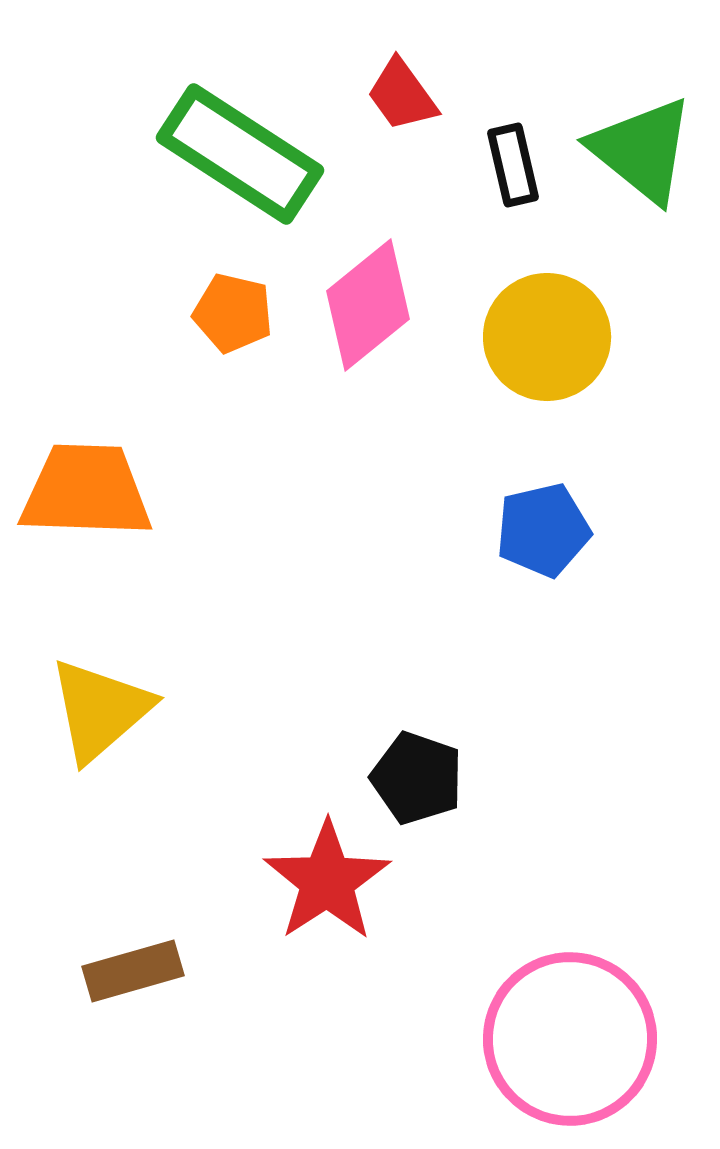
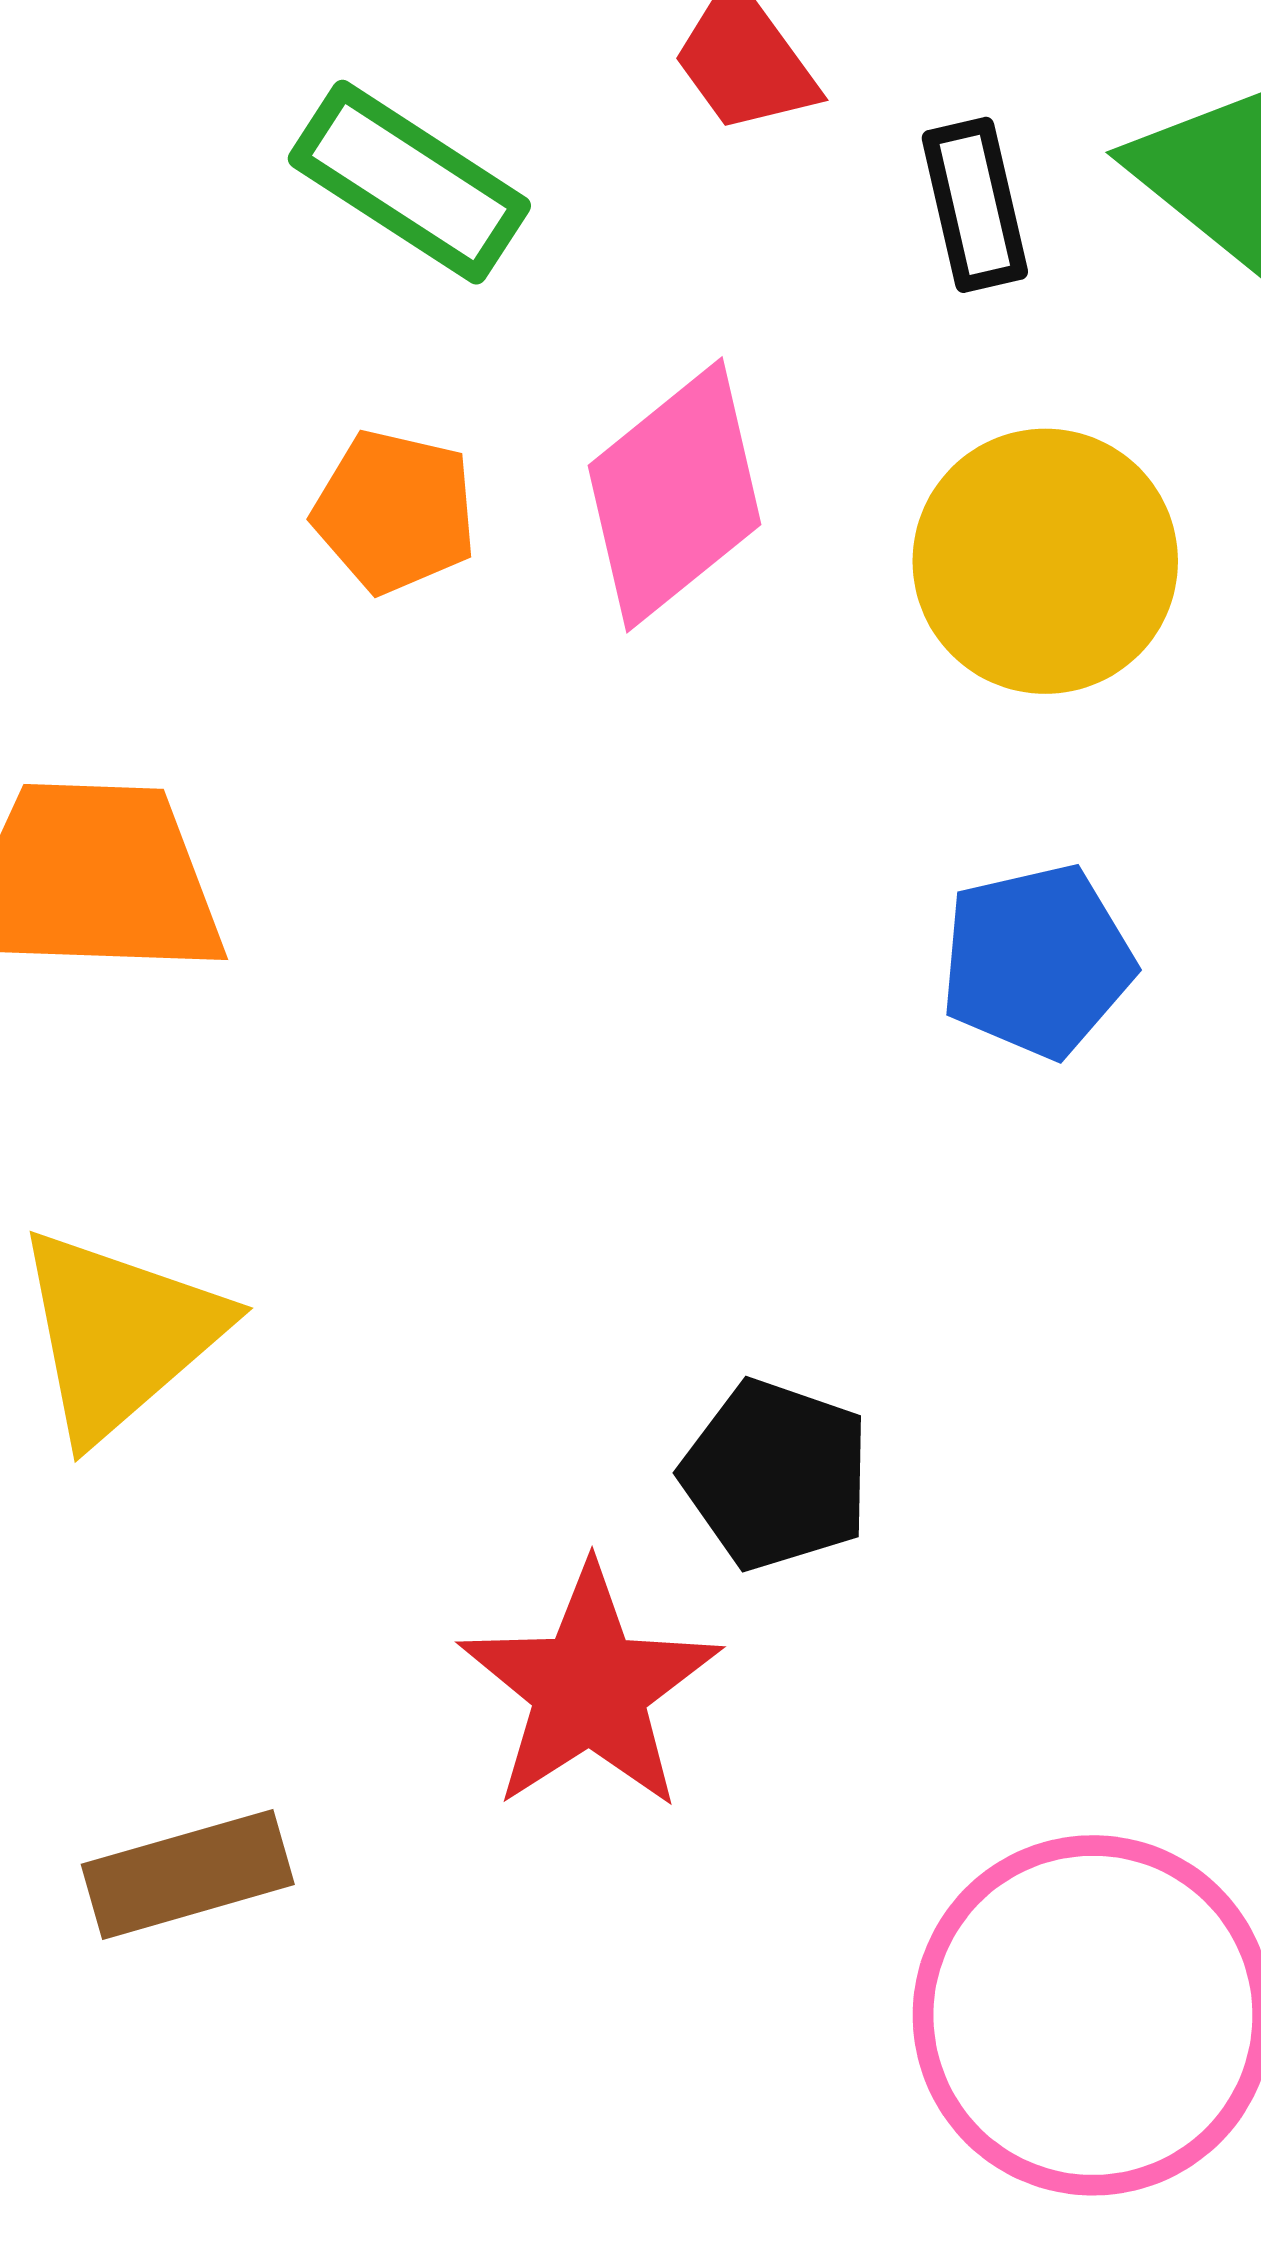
green rectangle: (240, 154) -> (409, 182), size x0.7

